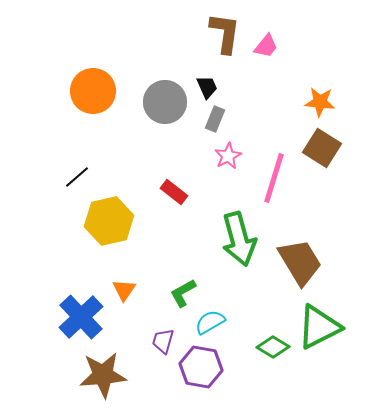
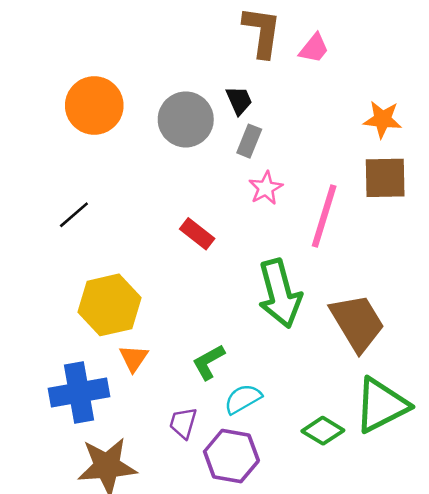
brown square: (322, 148) -> (385, 178), turned -33
yellow hexagon: (109, 221) -> (110, 305), moved
blue cross: (81, 317) -> (79, 393), turned 33

